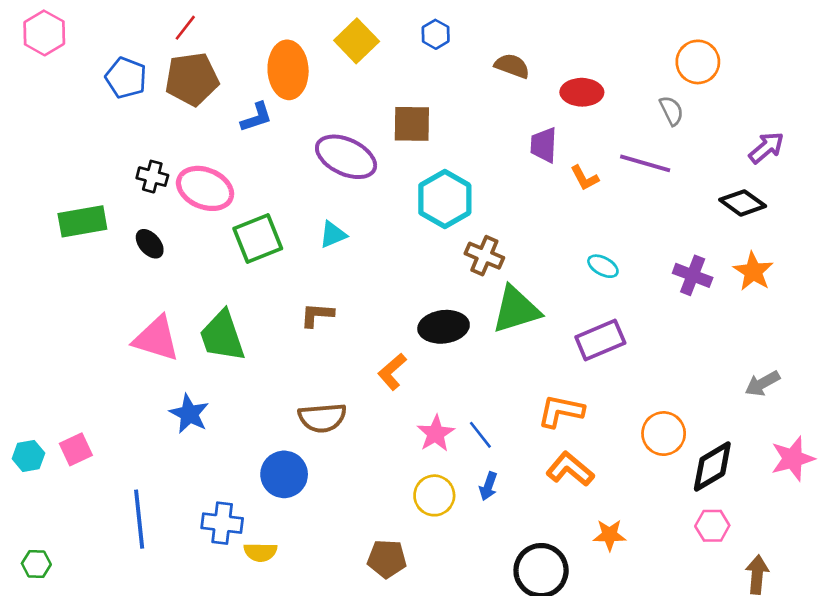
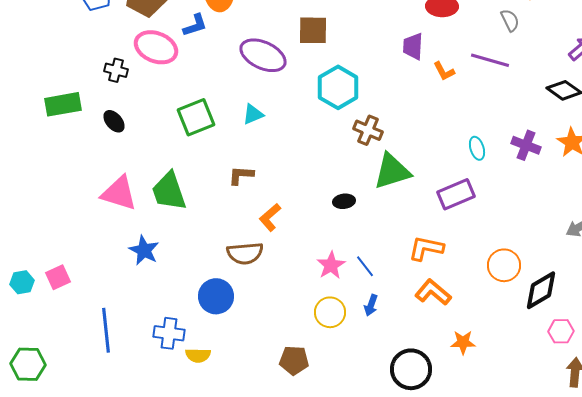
pink ellipse: (205, 188) -> (156, 47), moved
cyan ellipse: (603, 266) -> (477, 148), moved, turned 45
black ellipse: (444, 327) -> (344, 201), moved, size x0.6
orange L-shape: (392, 372) -> (270, 217), moved
pink hexagon: (712, 526) -> (561, 331), moved
green hexagon: (36, 564) -> (28, 364), size x1.6

